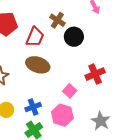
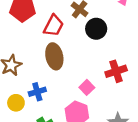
brown ellipse: (38, 65) -> (54, 56), turned 55
blue cross: (33, 107) -> (37, 92), moved

